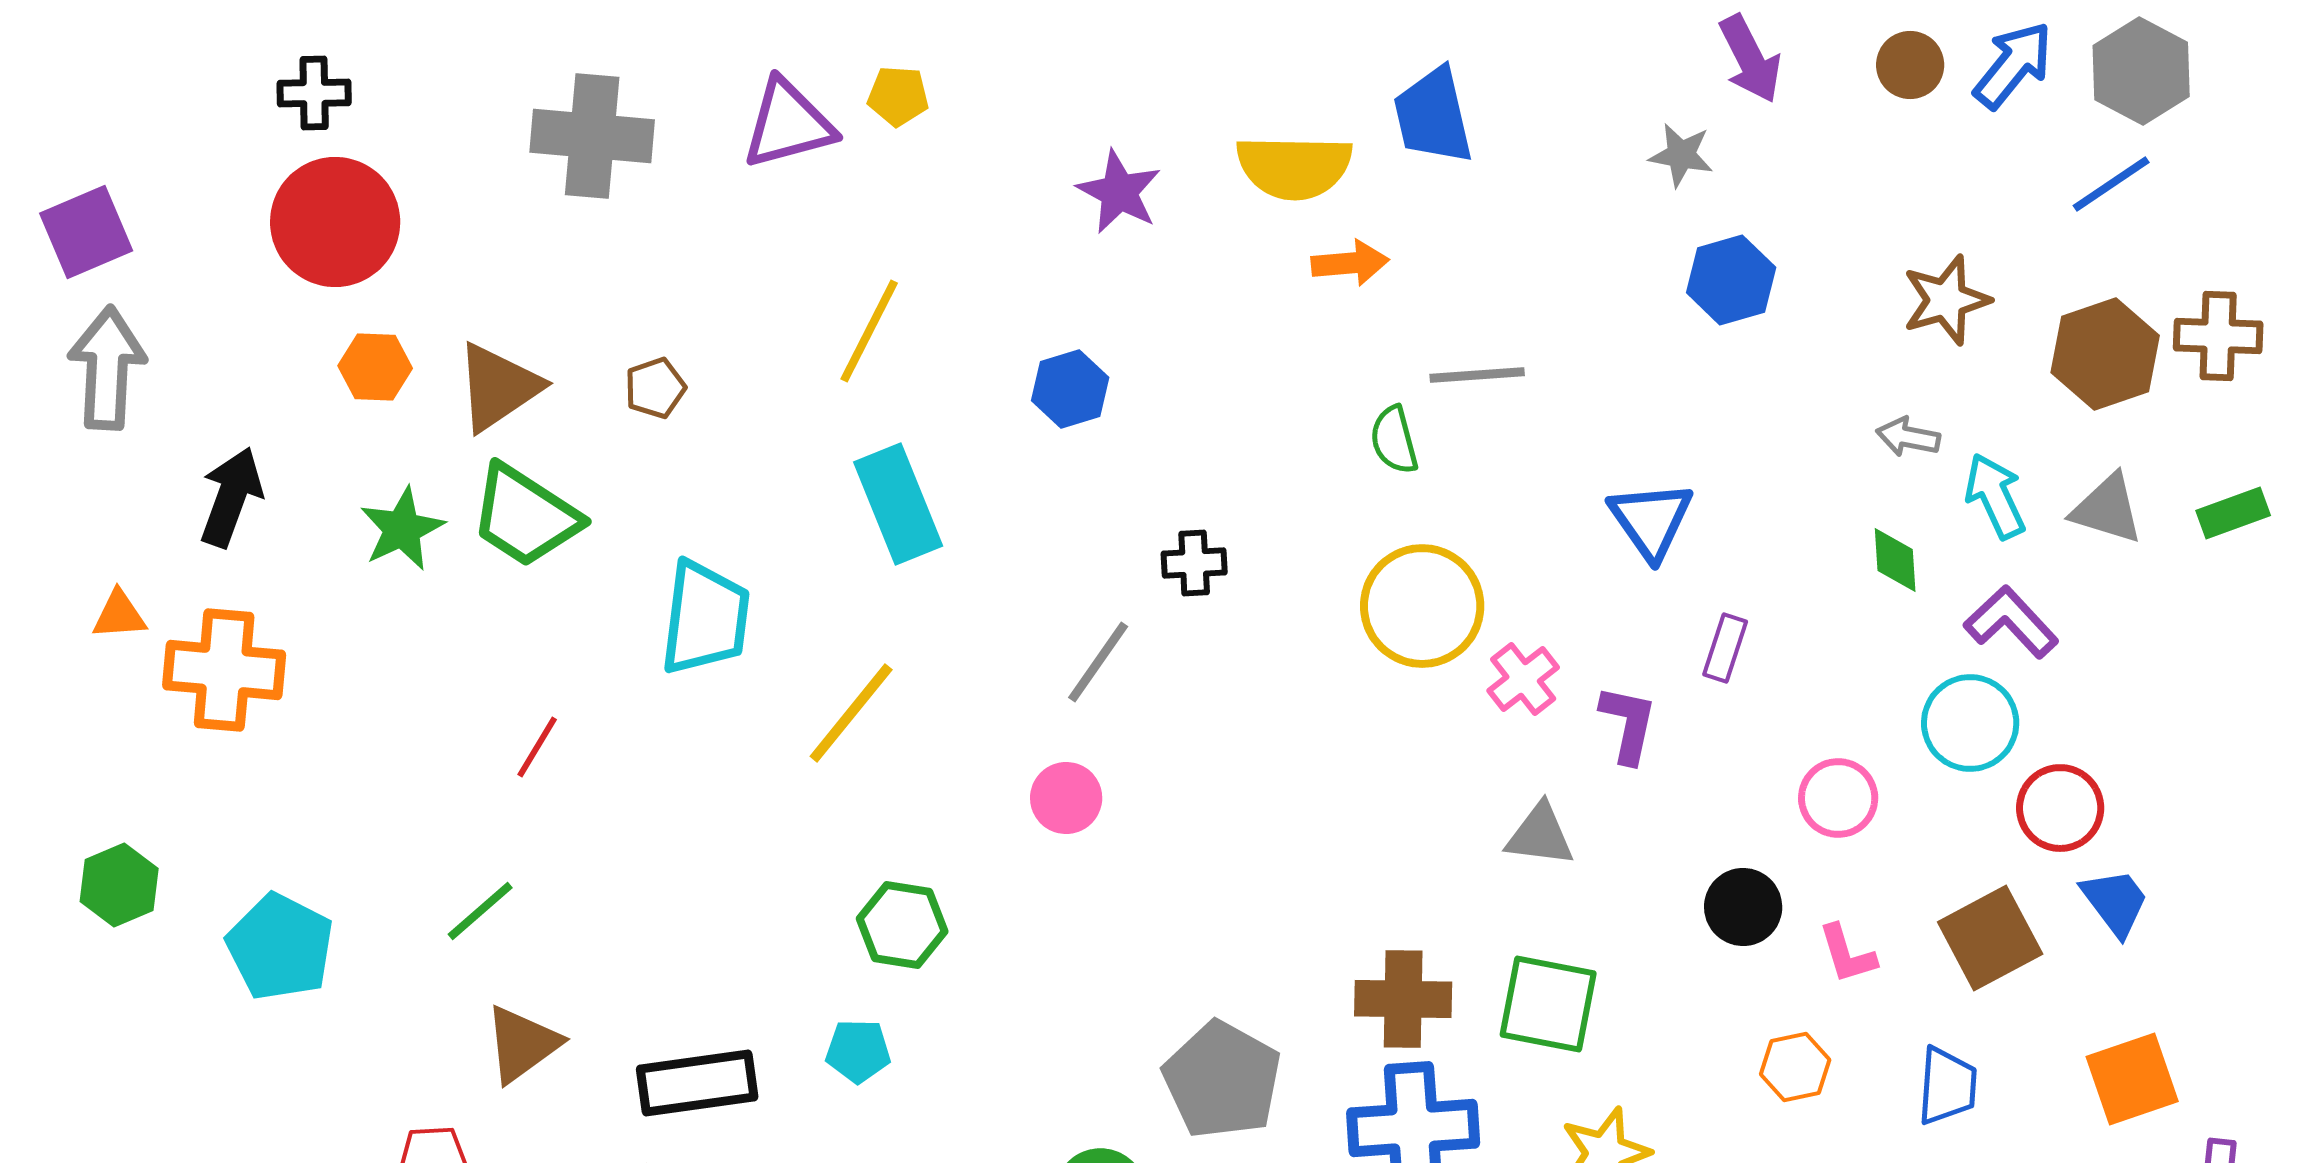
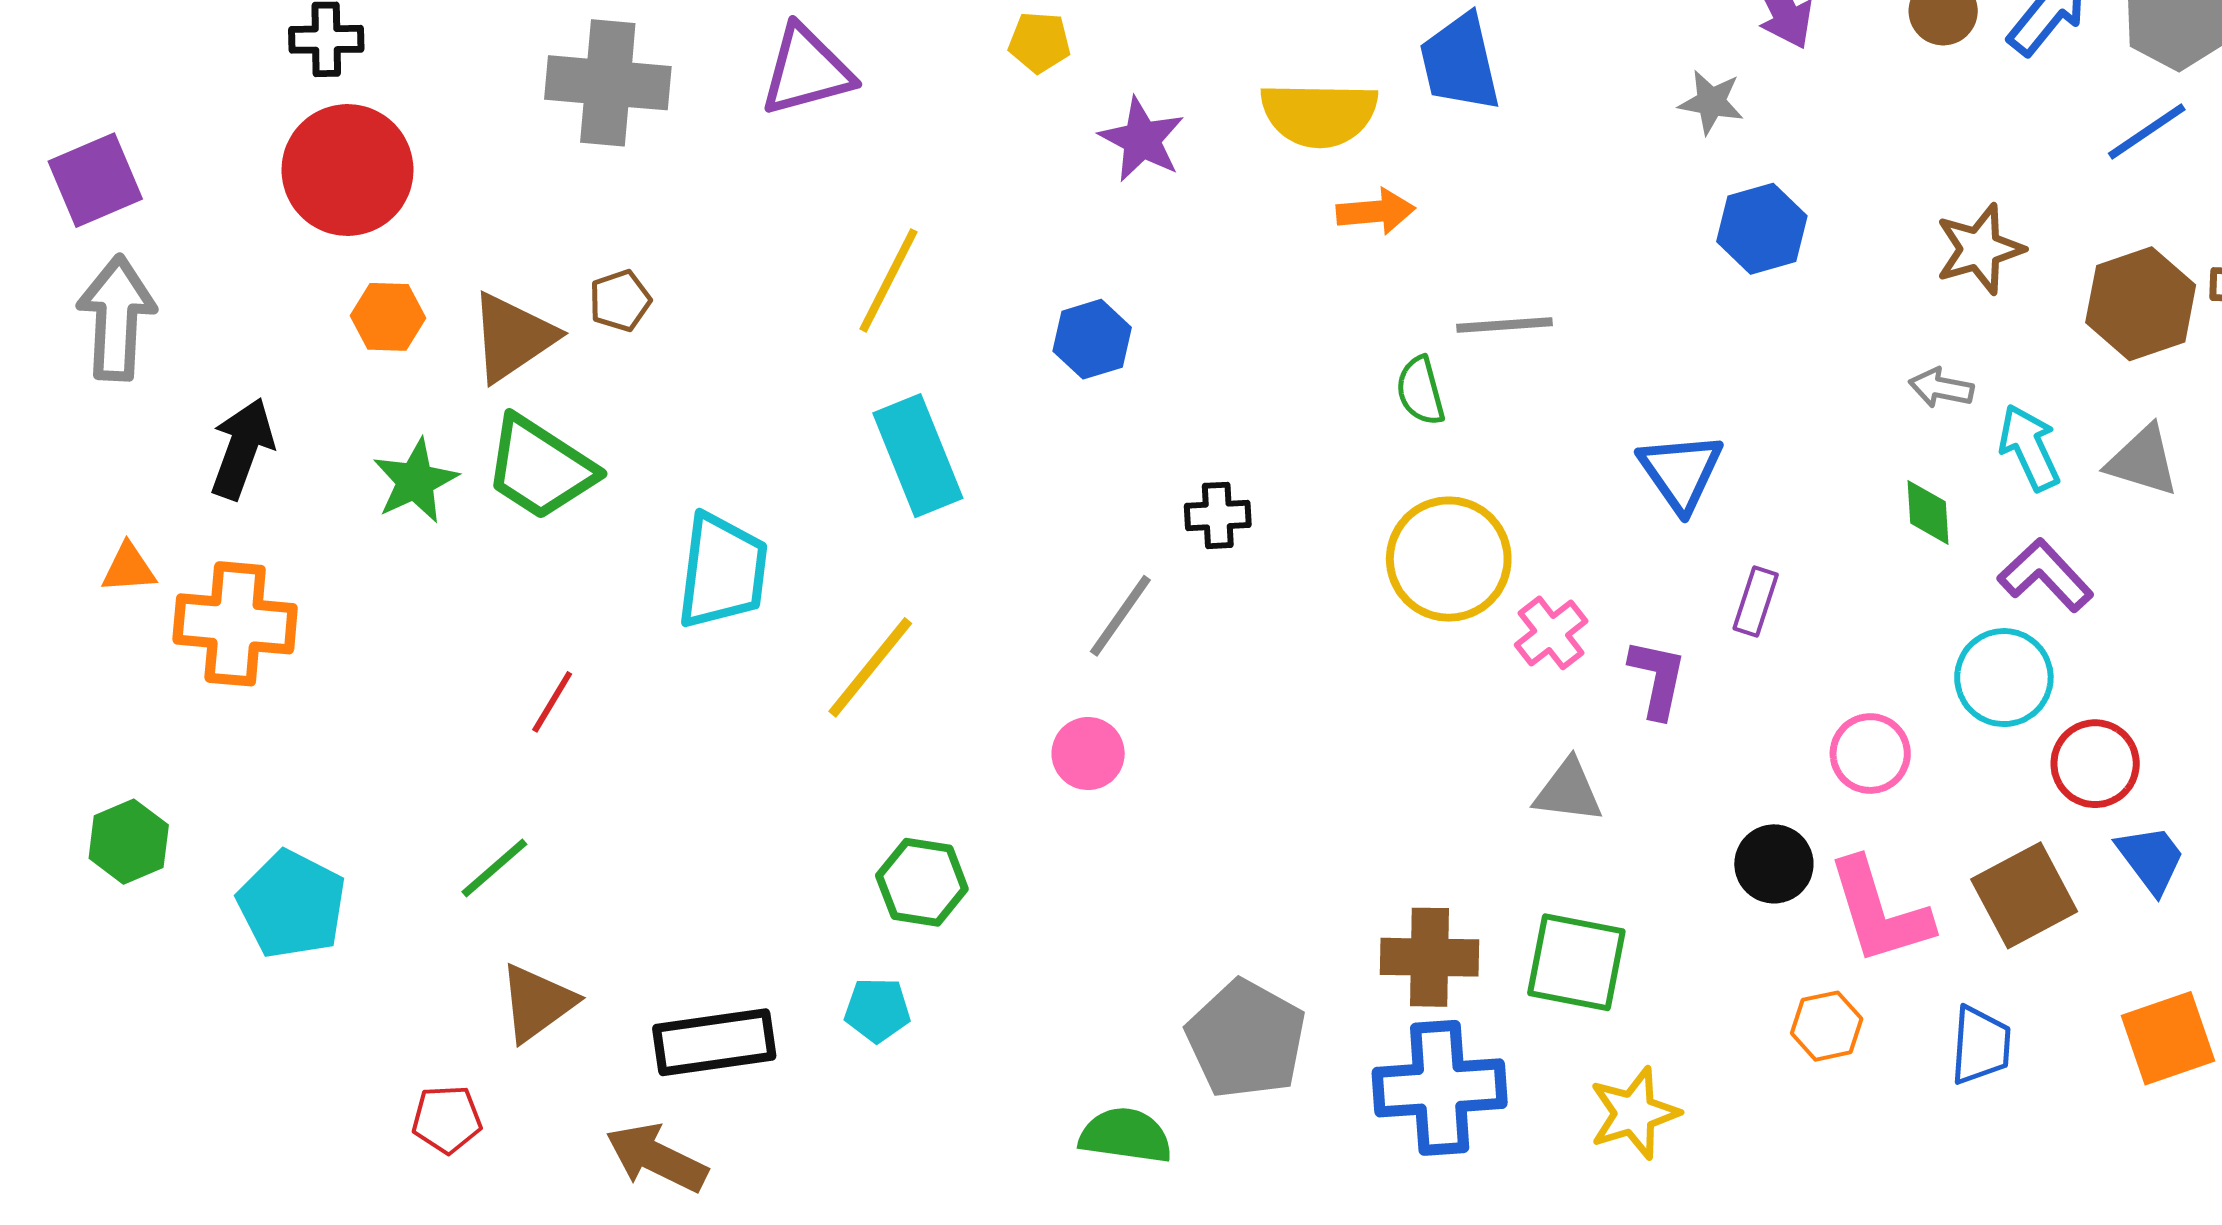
yellow pentagon: (898, 96) -> (1039, 42), moved
brown pentagon: (655, 388) -> (620, 301), moved
pink L-shape: (1847, 954) -> (1879, 912), size x1.8

